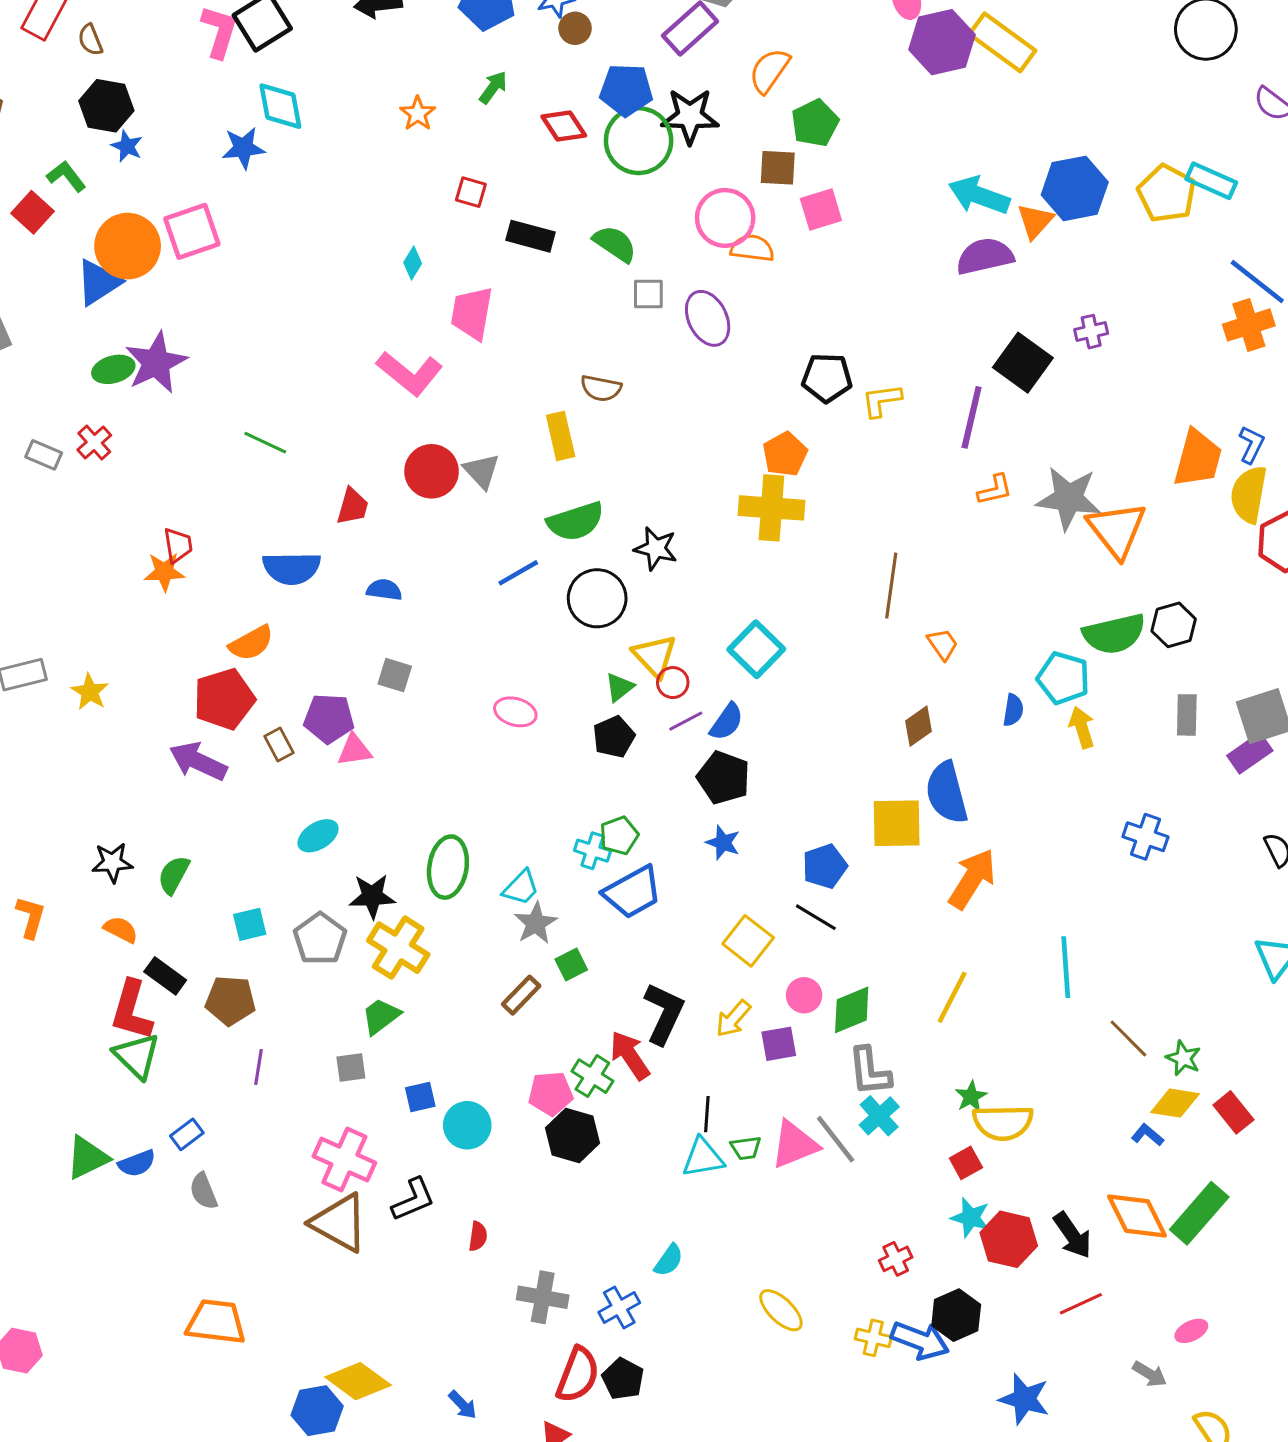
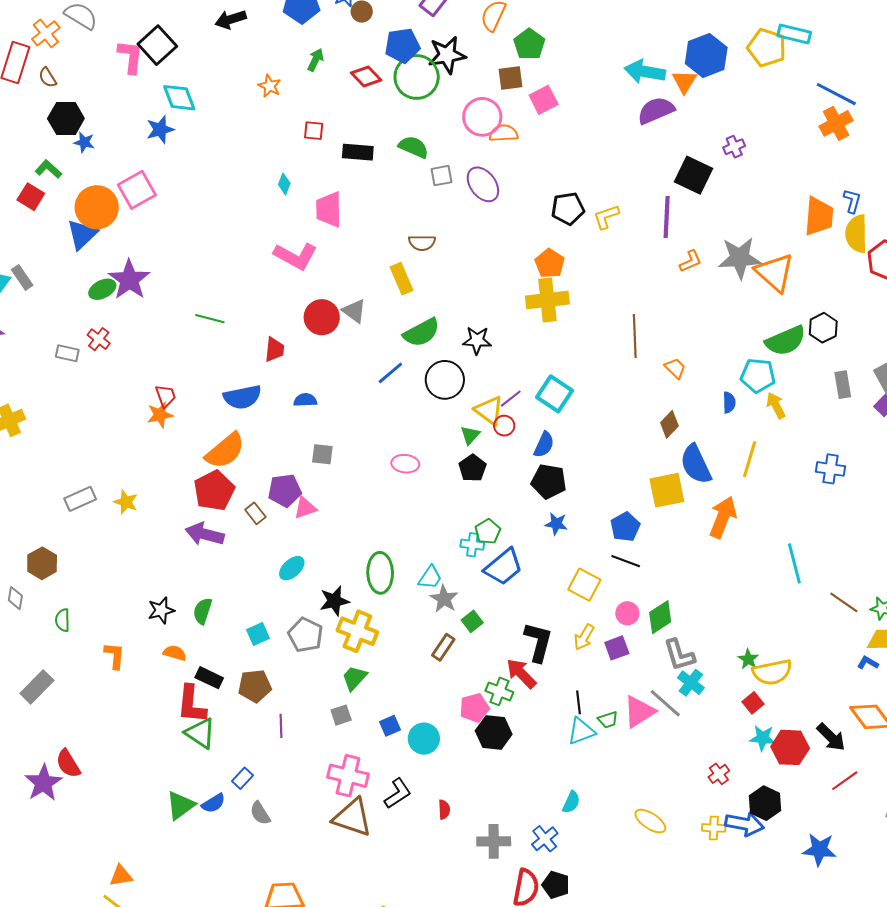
orange semicircle: (251, 643) -> (225, 451), size x1.4
purple line: (686, 721) -> (511, 399), moved
yellow line: (952, 997) -> (750, 459), moved

